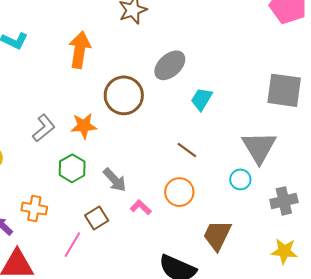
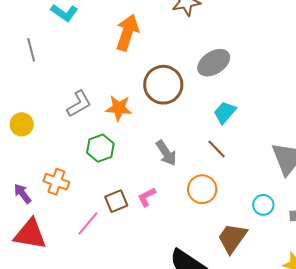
cyan trapezoid: (202, 99) -> (225, 112), moved
cyan circle: (240, 179) -> (263, 205), moved
gray arrow: (115, 180) -> (166, 153), moved
pink L-shape: (141, 207) -> (147, 197), moved, turned -80

